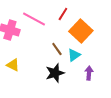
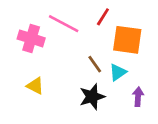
orange square: (81, 31) -> (127, 40), turned -35

